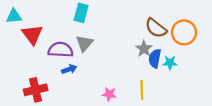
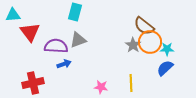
orange circle: (184, 32) -> (150, 42), moved
gray triangle: (84, 43) -> (78, 40), turned 30
blue semicircle: (155, 58) -> (165, 68), moved, turned 36
cyan star: (170, 63) -> (167, 49), moved

